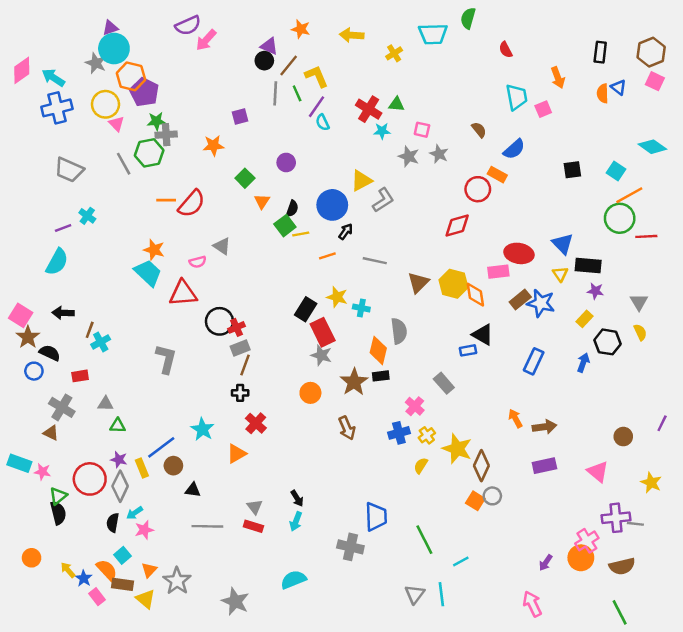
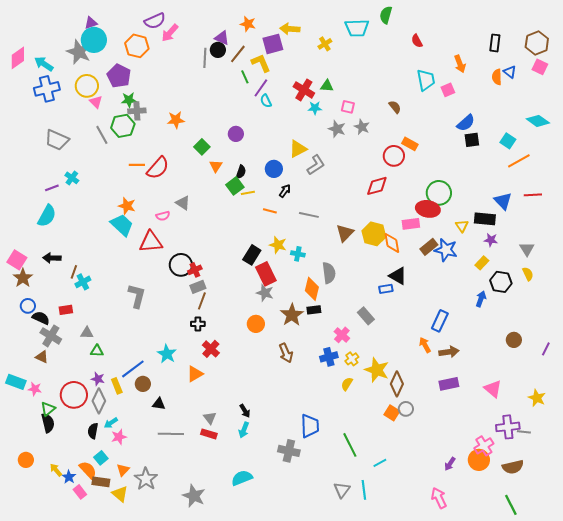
gray star: (96, 63) -> (79, 52), size x1.4
orange hexagon: (131, 76) -> (137, 46), moved
gray line: (275, 93) -> (205, 58), moved
purple square: (240, 116) -> (273, 44), moved, size x1.5
blue semicircle: (514, 149) -> (466, 123), moved
blue circle: (332, 205) -> (274, 169), size x0.7
green circle: (620, 218) -> (439, 193), moved
blue triangle: (563, 244) -> (503, 201), moved
orange line: (327, 256) -> (270, 211), turned 32
black semicircle: (50, 353) -> (41, 318), moved
blue rectangle: (534, 361) -> (440, 321), moved
brown circle: (623, 437) -> (514, 340), moved

